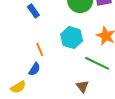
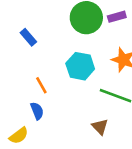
blue semicircle: (34, 69) -> (37, 111), turned -48

